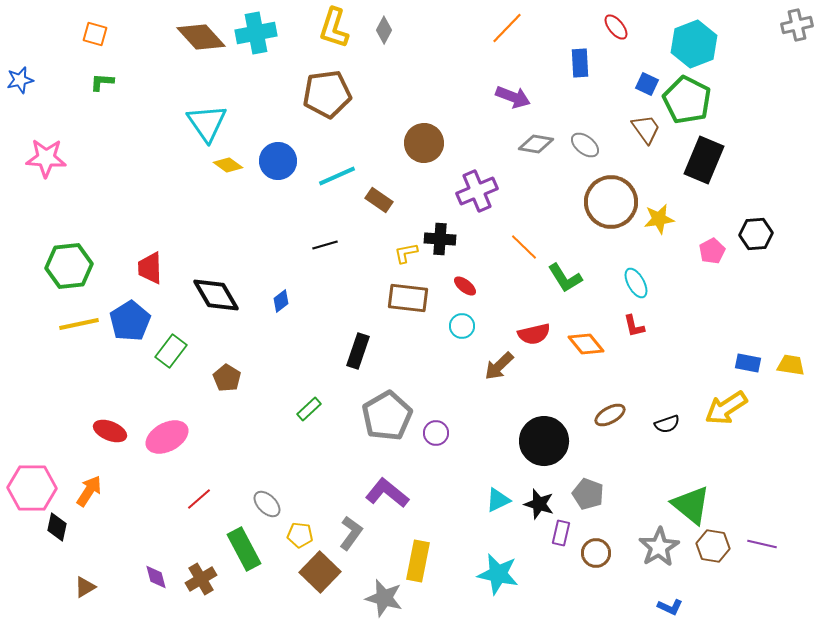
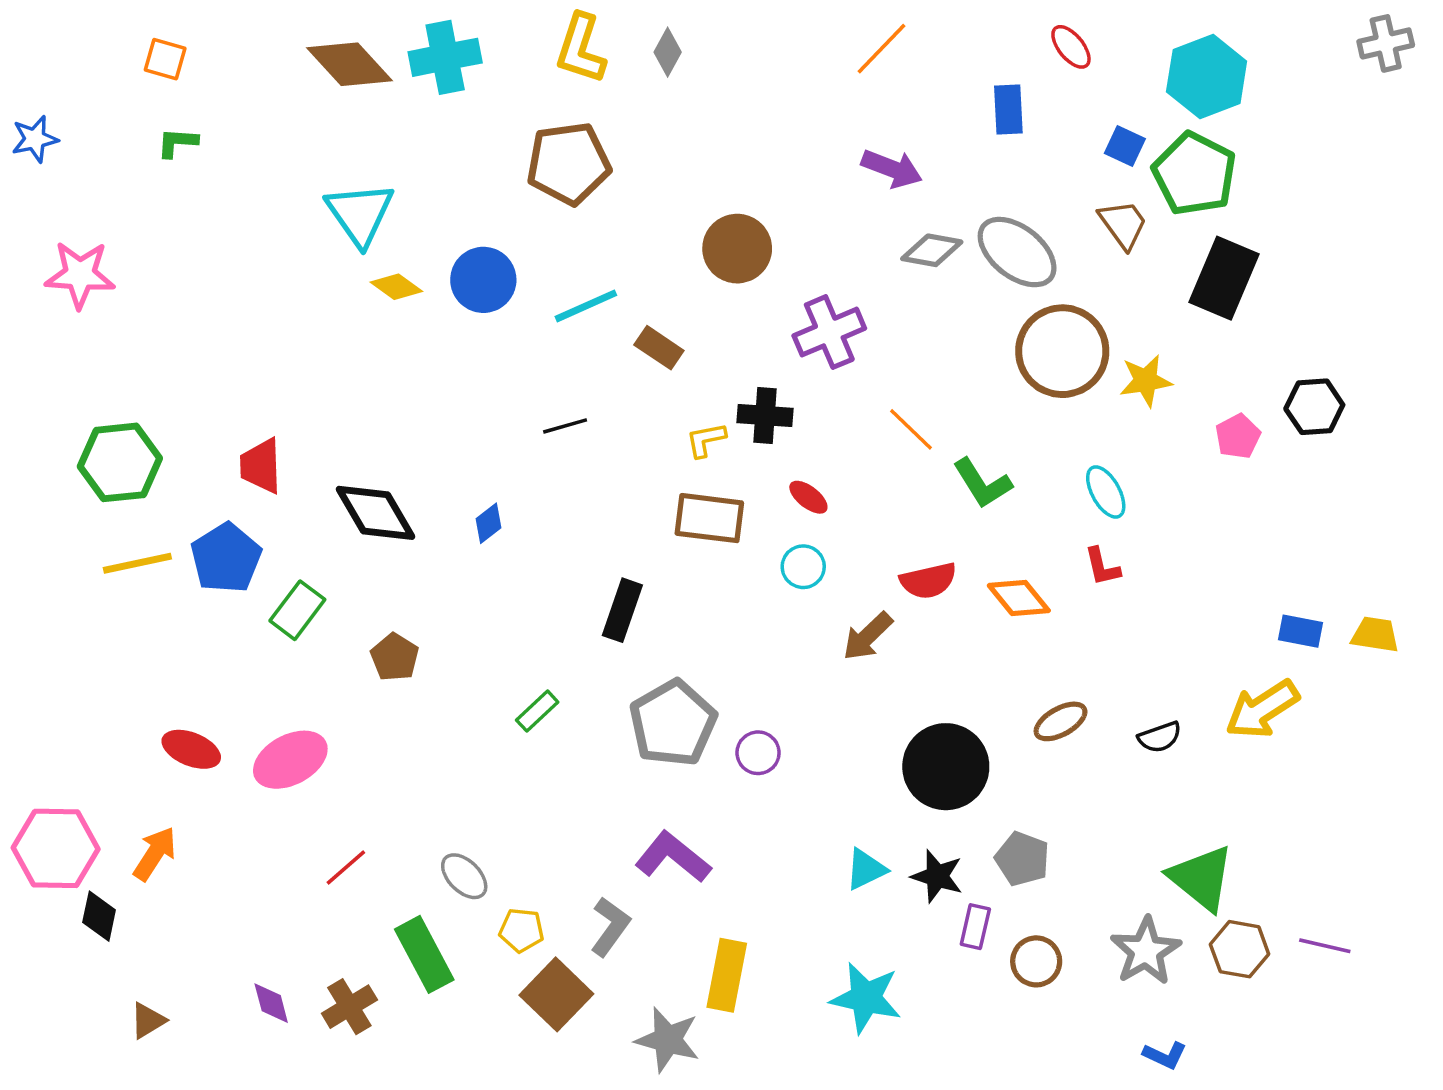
gray ellipse: (585, 145) -> (1017, 252), size x1.6

